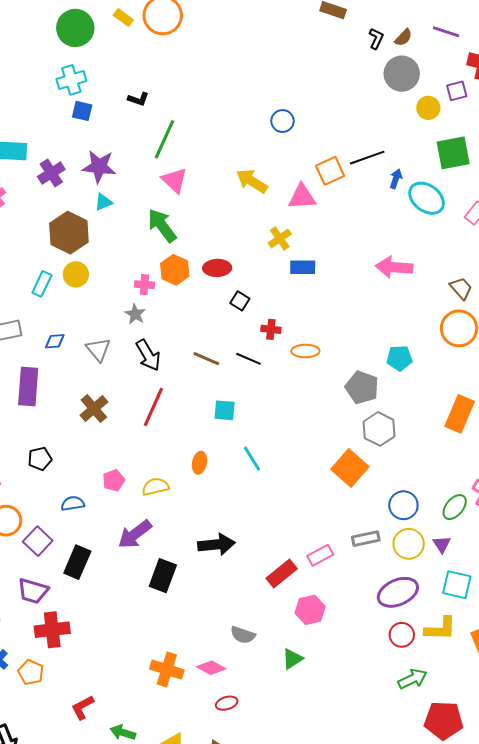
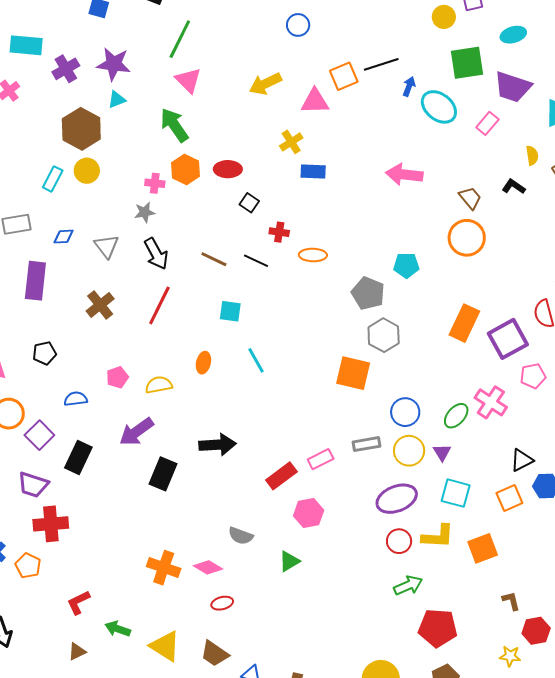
yellow arrow: (252, 181) -> (265, 84), turned -60
gray star: (135, 314) -> (145, 212), turned 30
orange square: (350, 468) -> (353, 373), turned -30

